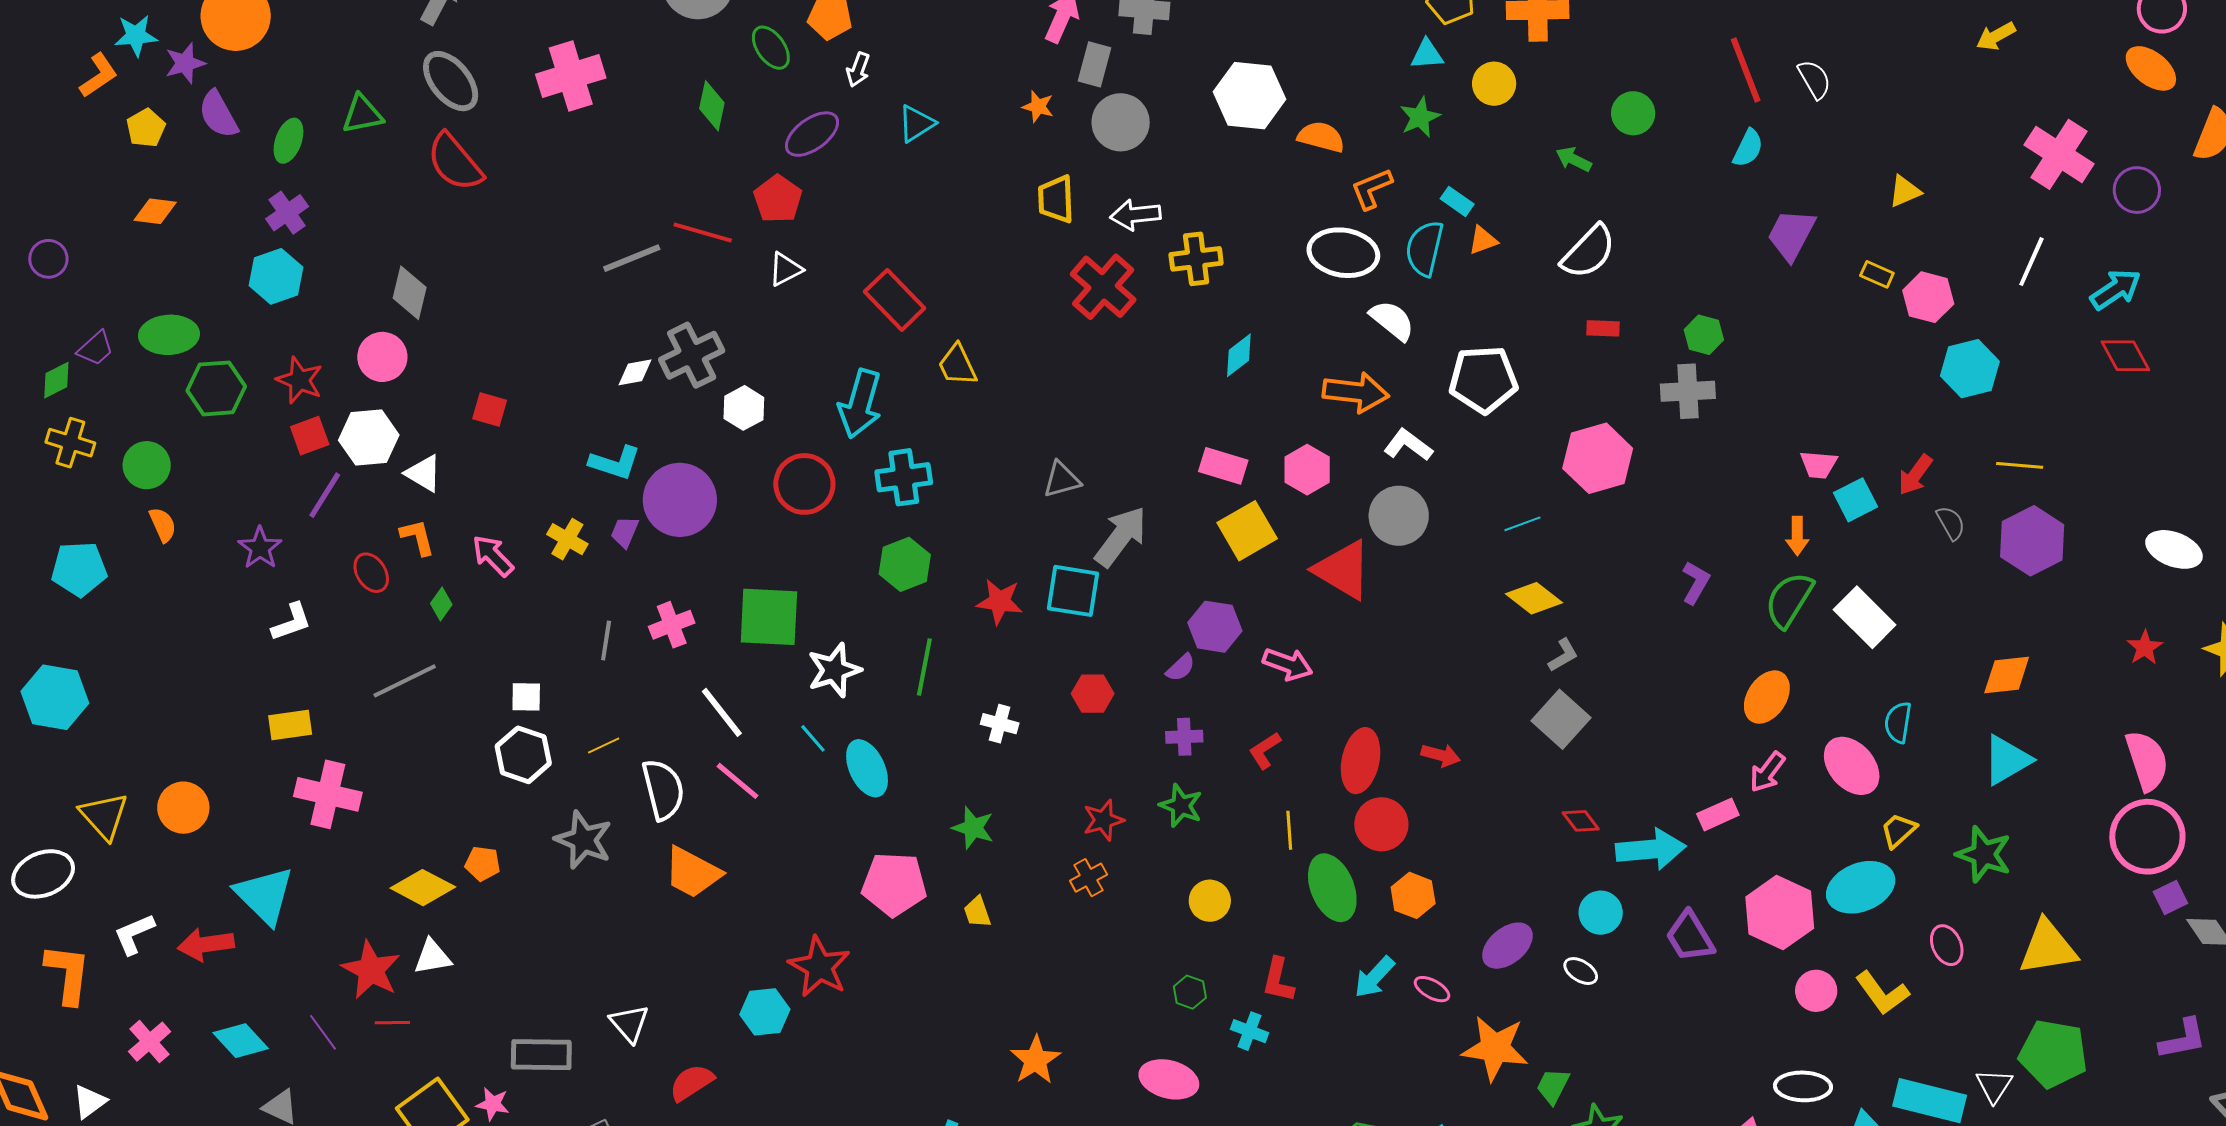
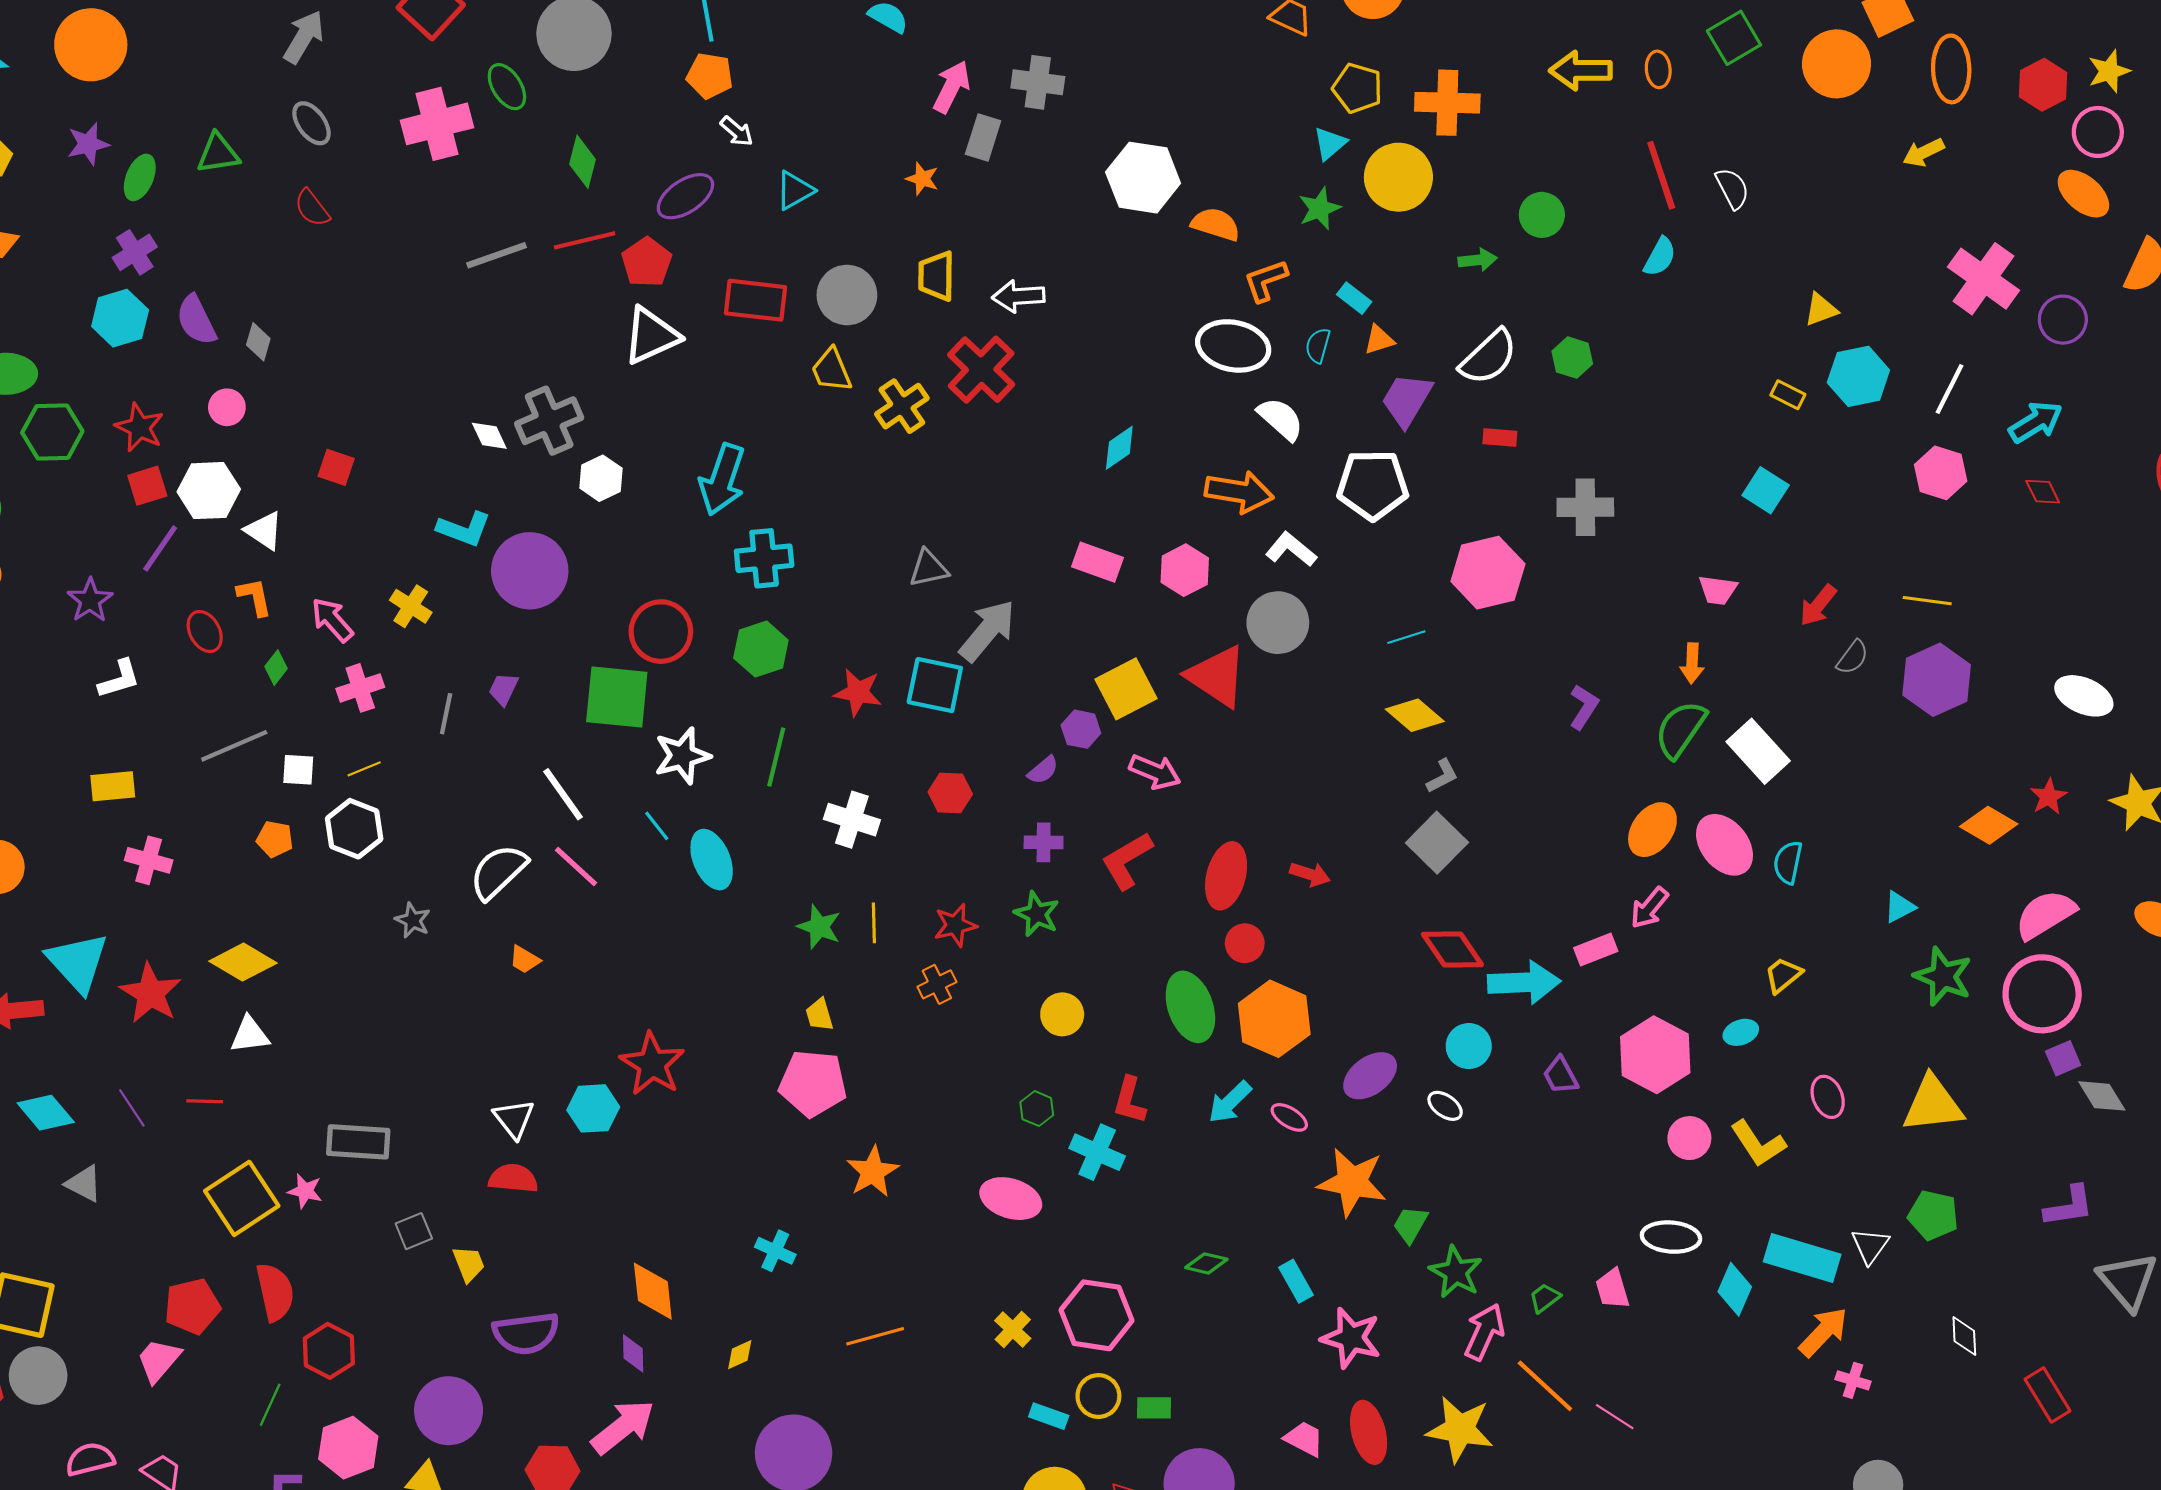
green ellipse: (771, 48) -> (507, 87), moved
cyan triangle: (1427, 54) -> (1330, 143), turned -39
purple star: (185, 63) -> (88, 144), moved
white arrow: (858, 70) -> (737, 131), turned -72
gray ellipse: (451, 81) -> (311, 123), size x0.7
yellow circle: (1494, 84) -> (1398, 177), size x1.5
purple semicircle: (218, 114) -> (196, 320), moved
gray circle: (1121, 122) -> (847, 295), moved
green arrow: (1574, 159) -> (1478, 260), turned 144
red semicircle: (455, 162) -> (312, 208), size x0.6
red line: (703, 232) -> (585, 240), moved, turned -32
purple trapezoid: (1791, 235) -> (1407, 400), moved
cyan semicircle: (1425, 248) -> (1318, 345), size x0.6
gray line: (632, 258) -> (497, 255), moved
yellow cross: (1196, 259) -> (902, 406), moved, turned -30
white triangle: (786, 269) -> (651, 336), size x1.6
gray diamond: (410, 293) -> (258, 342), size x0.7
pink hexagon: (1928, 297) -> (1941, 473), moved
red rectangle: (895, 300) -> (756, 300), moved, turned -42
green hexagon: (1704, 335) -> (1572, 358), moved
red diamond: (2125, 356) -> (2043, 492), size x0.7
pink circle: (382, 357) -> (227, 407), size x0.7
yellow trapezoid: (957, 365) -> (832, 370), moved
cyan hexagon: (1970, 369) -> (1858, 376), moved
white diamond: (635, 372) -> (489, 436), turned 72
red circle: (804, 484) -> (661, 632), moved
cyan square: (1855, 500) -> (1766, 490), moved, turned -33
gray semicircle: (1951, 523) -> (1853, 657), turned 63
yellow square: (1247, 531) -> (1126, 689), moved
purple trapezoid: (625, 532) -> (503, 689), moved
pink cross: (672, 625) -> (360, 688), moved
purple hexagon: (1215, 627) -> (1081, 729), size x0.7
orange diamond: (2007, 675) -> (1989, 825), moved, turned 34
white square: (526, 697) -> (298, 770), moved
white cross: (1000, 724) -> (852, 820), size x1.4
yellow line: (604, 745) -> (364, 769), moved
red L-shape: (1265, 750) -> (1127, 861), size x1.5
cyan triangle: (2007, 760) -> (1899, 907), size x0.6
pink semicircle: (2147, 761) -> (2045, 915), turned -106
pink ellipse: (1852, 766) -> (1724, 845), moved
white semicircle: (663, 789) -> (498, 872), turned -122
pink cross: (328, 794) -> (149, 860), size x0.7
red diamond: (1581, 821) -> (1452, 950), size x1.6
red circle: (1381, 824) -> (1245, 943), size x0.7
yellow line: (1289, 830) -> (874, 923), moved
gray star: (583, 840) -> (413, 920), size x0.6
green star: (1984, 854) -> (1943, 976), moved
orange pentagon: (483, 864) -> (275, 839), moved
orange trapezoid: (692, 872) -> (525, 960), size x0.5
pink pentagon: (894, 884) -> (813, 1083), moved
cyan ellipse: (1861, 887) -> (1741, 1032), size x0.5
orange hexagon: (1413, 895) -> (1274, 1019), size x1.6
purple trapezoid: (1690, 937) -> (1561, 1075), size x0.7
red star: (371, 970) -> (150, 993), moved
white triangle: (629, 1023) -> (514, 1119), moved
cyan cross: (1250, 1031) -> (1097, 1152), size x1.4
green pentagon: (2053, 1054) -> (1933, 1215), size x0.7
red semicircle: (691, 1083) -> (513, 1178), turned 36

